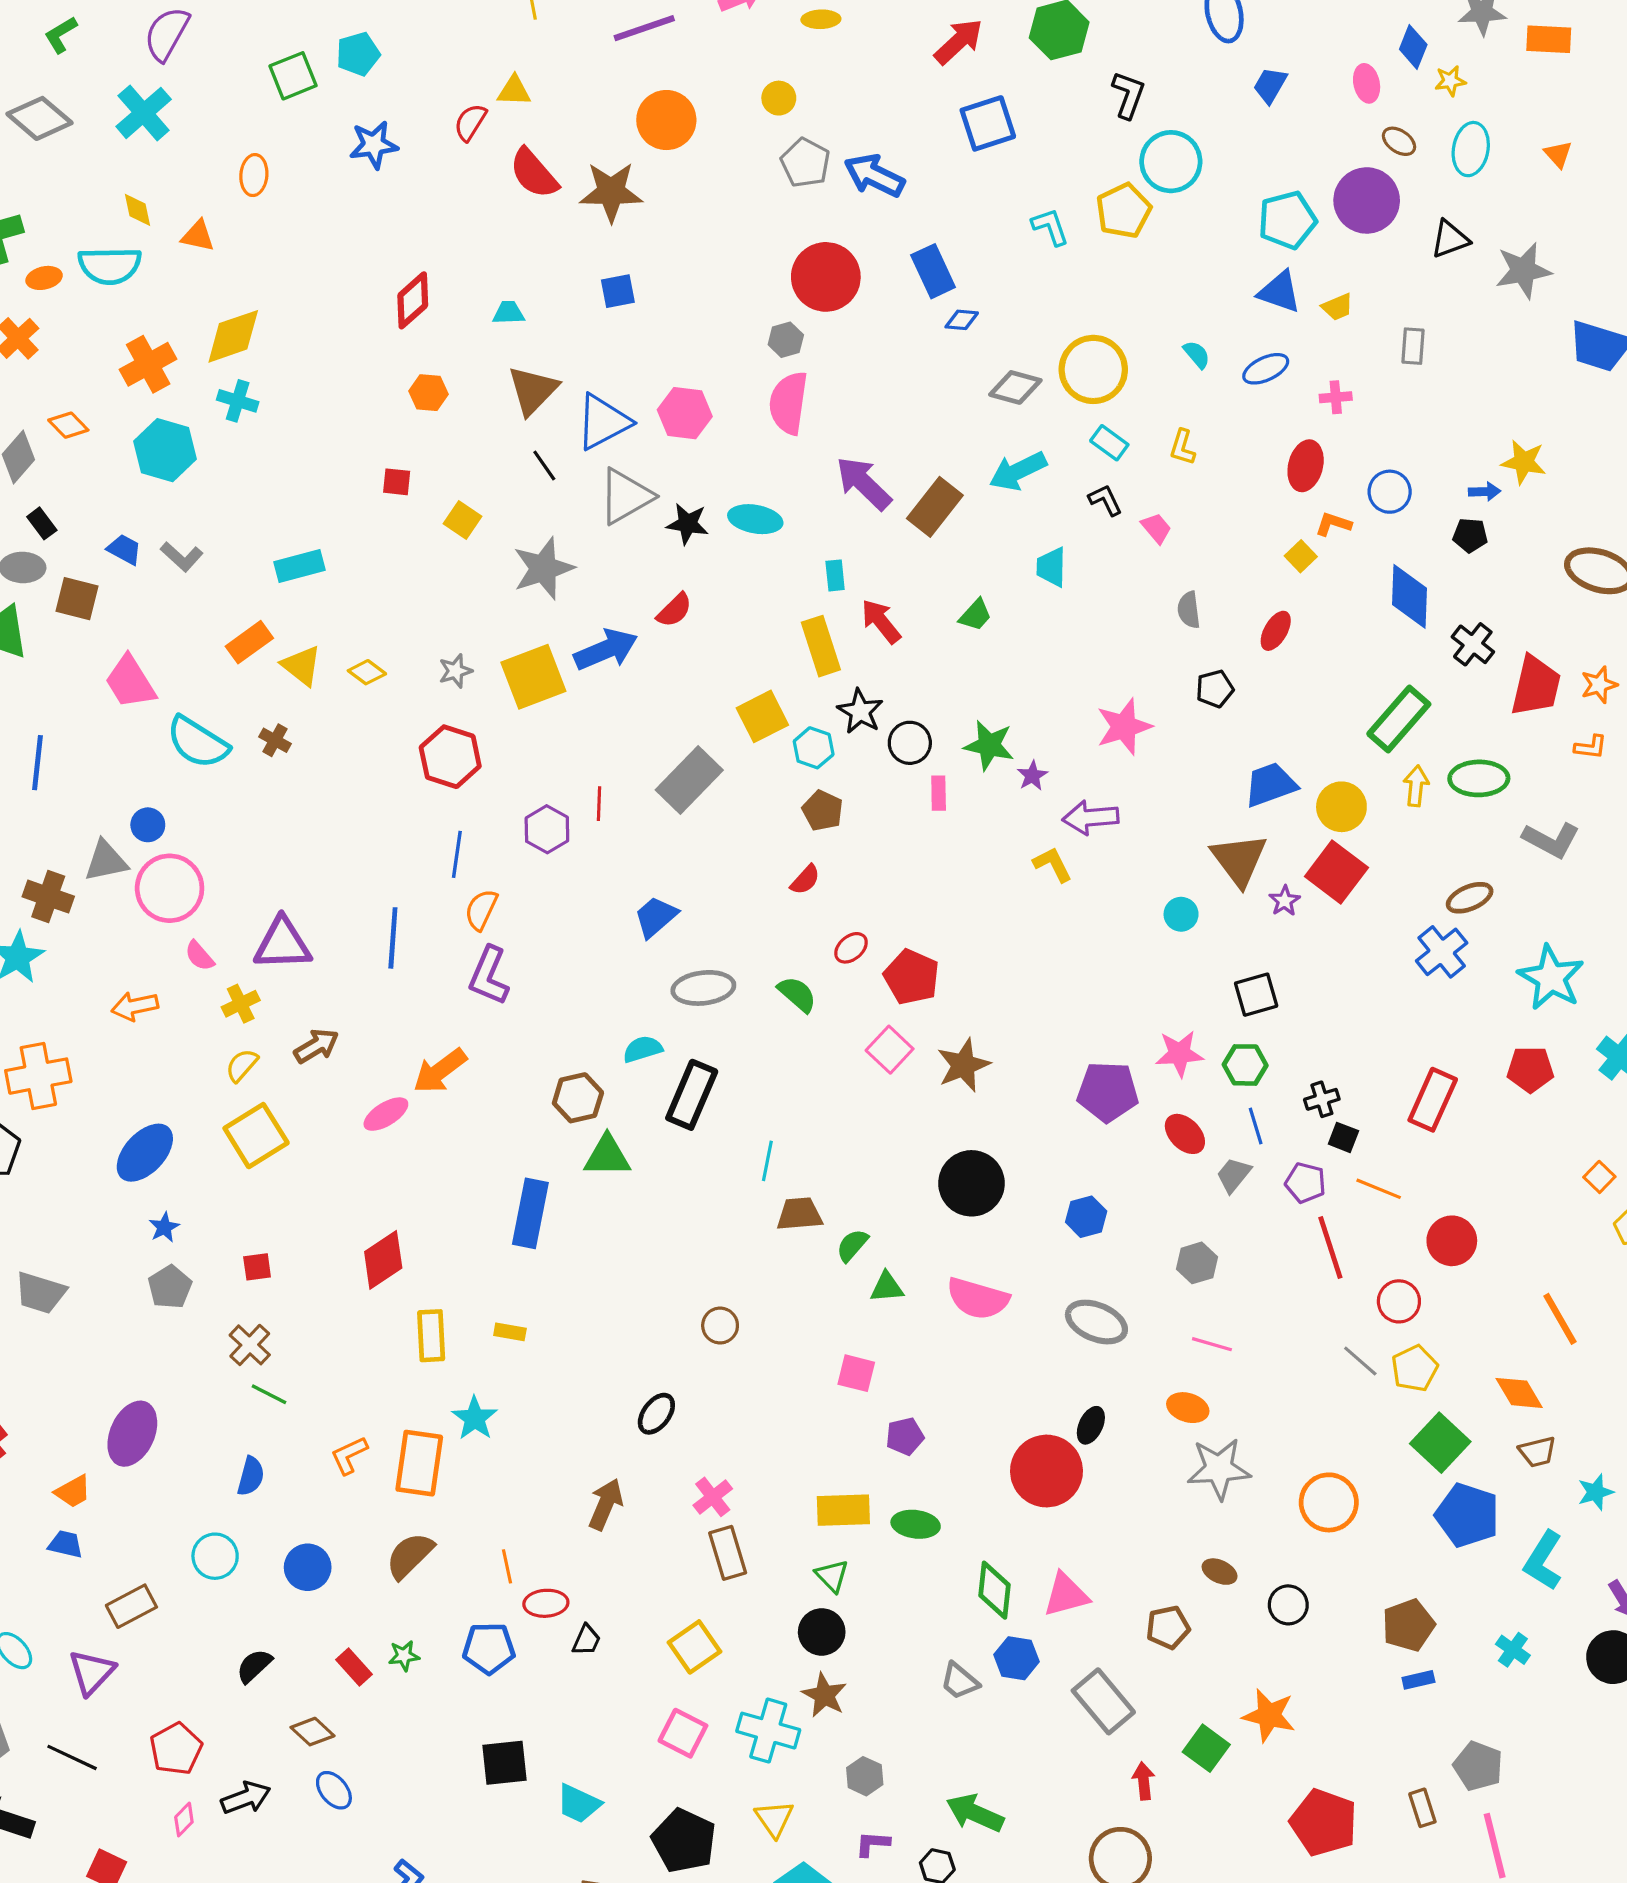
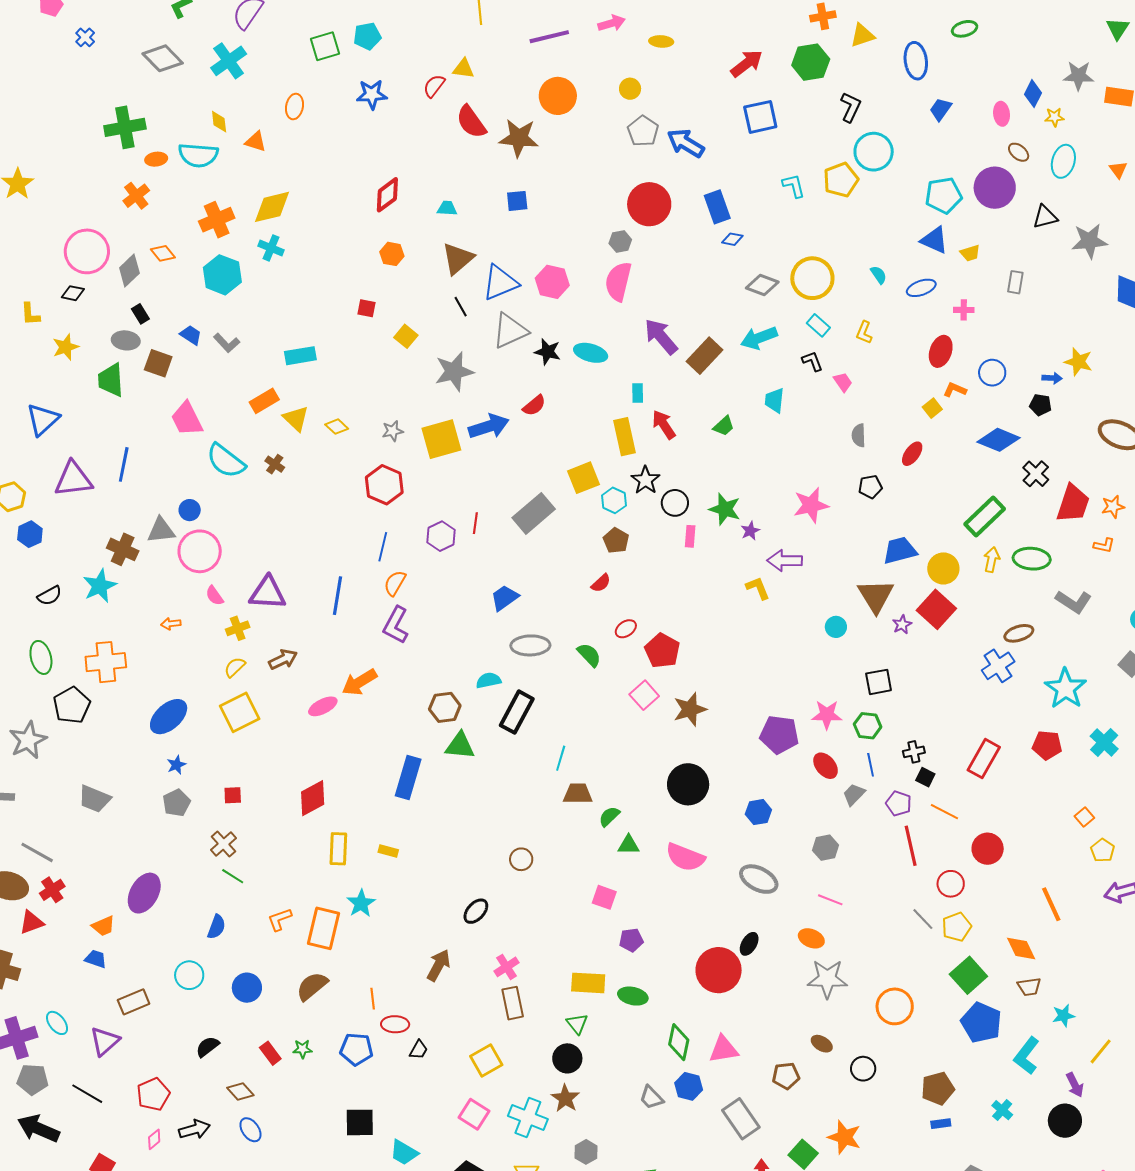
blue diamond: (1409, 596) -> (999, 440), turned -75
orange arrow: (135, 1006) -> (171, 624), size x0.7

